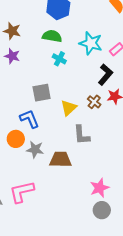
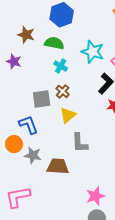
brown star: (12, 31) -> (26, 35), moved
brown cross: (94, 102) -> (63, 91), moved

